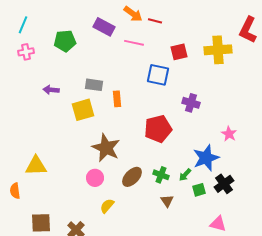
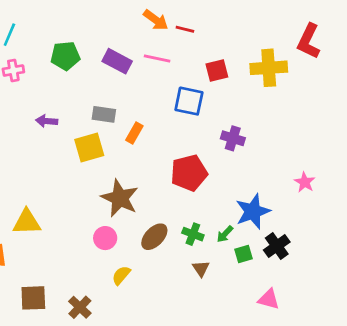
purple rectangle: (104, 27) -> (117, 61), moved
orange rectangle: (117, 99) -> (134, 133), turned 35
pink star: (229, 134) -> (305, 182), moved

